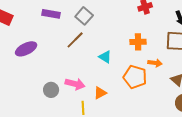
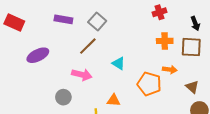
orange cross: (138, 42) -> (165, 41), moved
pink arrow: (75, 84) -> (82, 75), moved
orange triangle: (100, 93) -> (114, 100), turned 32

